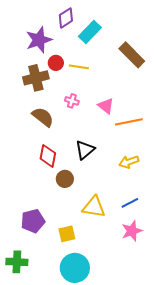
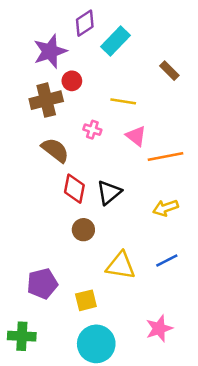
brown rectangle: (132, 55) -> (169, 71), size x0.6
yellow line: (79, 67) -> (123, 101), moved
red diamond: (48, 156) -> (74, 189), moved
pink star: (132, 231) -> (159, 329), moved

